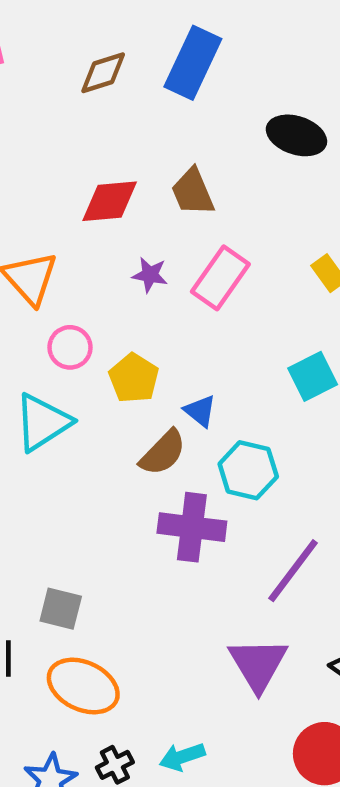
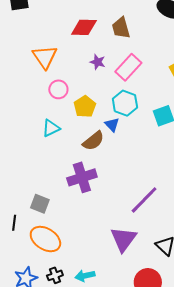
cyan triangle: (42, 422) -> (51, 128), moved, size x0.7
cyan hexagon: (248, 470) -> (125, 103), moved
purple cross: (192, 527) -> (82, 177), moved, turned -32

